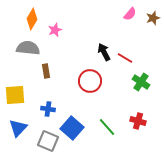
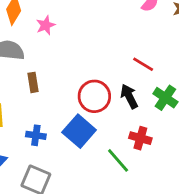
black arrow: (104, 52) -> (129, 96), moved
red cross: (138, 121) -> (140, 138), moved
blue square: (72, 128) -> (79, 131), moved

